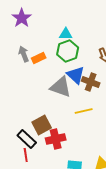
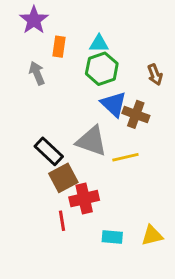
orange rectangle: (39, 58) -> (59, 47), moved, turned -56
gray triangle: (61, 87) -> (92, 141), moved
black rectangle: (27, 139) -> (49, 151), moved
red line: (26, 155) -> (62, 221), moved

